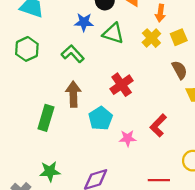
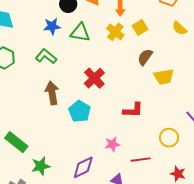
brown semicircle: (179, 70) -> (145, 57), turned -108
green rectangle: (46, 118) -> (16, 142), moved, turned -60
red L-shape: (158, 125) -> (133, 110), turned -125
pink star: (128, 138) -> (112, 144), moved

